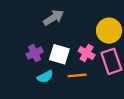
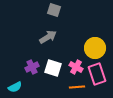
orange line: (77, 75) -> (77, 87), moved
cyan semicircle: (45, 77) -> (15, 87), moved

